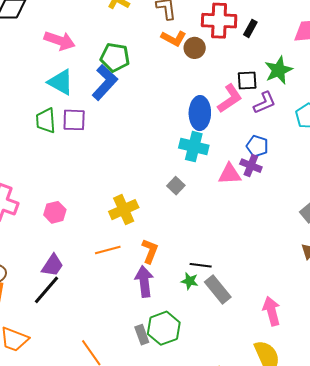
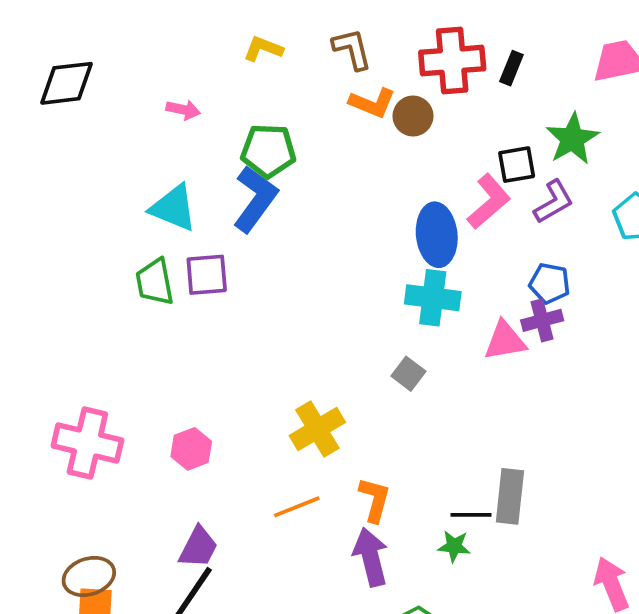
pink arrow: (60, 41) -> (183, 110), moved, size x0.6
purple cross: (251, 166) -> (542, 320), turned -30
gray rectangle: (218, 289) -> (510, 496), moved, turned 52

